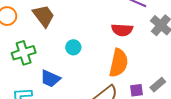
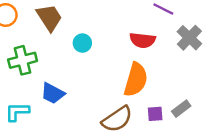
cyan circle: (73, 47) -> (82, 43), moved

